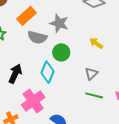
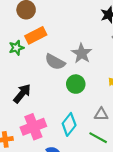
orange rectangle: (26, 16) -> (36, 35), moved
cyan diamond: (47, 72) -> (69, 124), moved
gray triangle: (91, 74) -> (101, 114), turned 32

